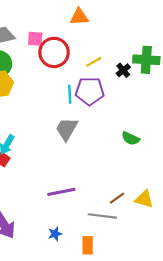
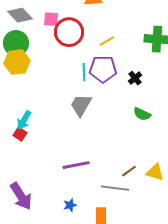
black cross: (123, 70) -> (135, 78), moved

